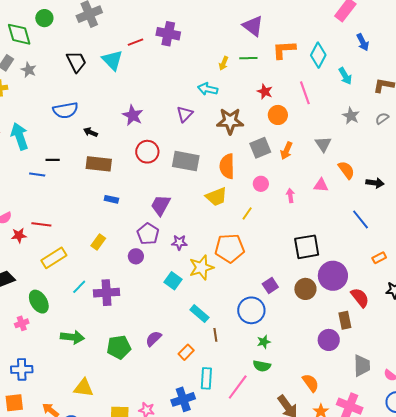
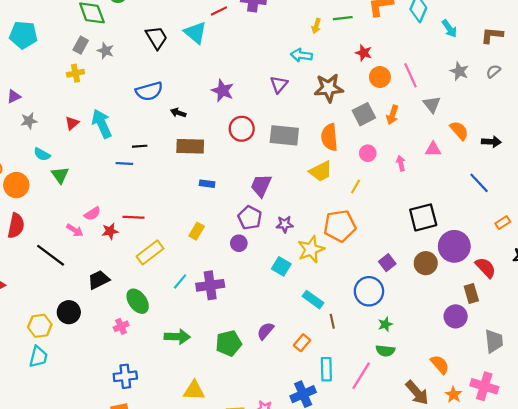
pink line: (305, 93) -> (410, 75), moved

